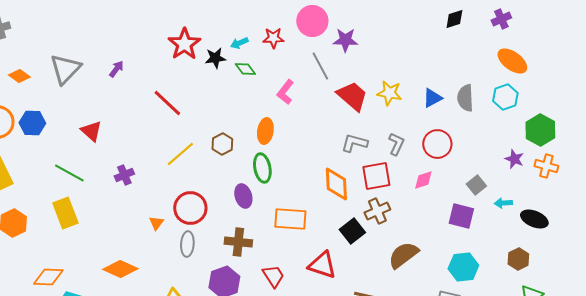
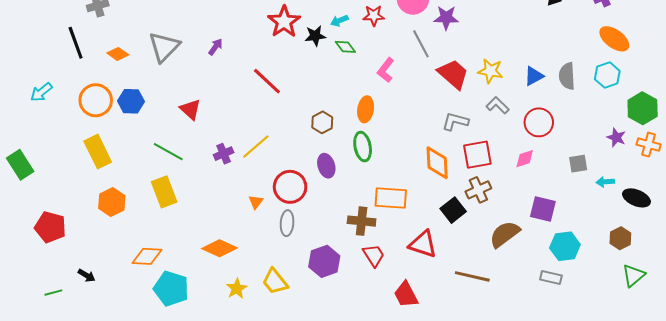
gray L-shape: (396, 144) -> (498, 105), moved, turned -70
yellow line: (180, 154) -> (256, 147), moved
gray square: (476, 185) -> (578, 164), turned 30
purple ellipse: (243, 196) -> (326, 166), moved
purple square: (461, 216) -> (543, 209), moved
brown cross: (238, 242) -> (362, 221), moved

